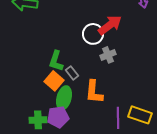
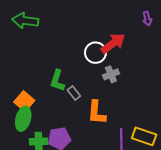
orange square: (54, 81) -> (24, 101), moved
green ellipse: (64, 98) -> (23, 119), moved

